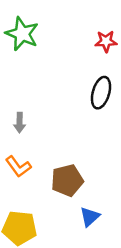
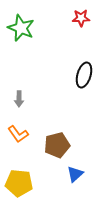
red star: (106, 41) -> (81, 18), moved

